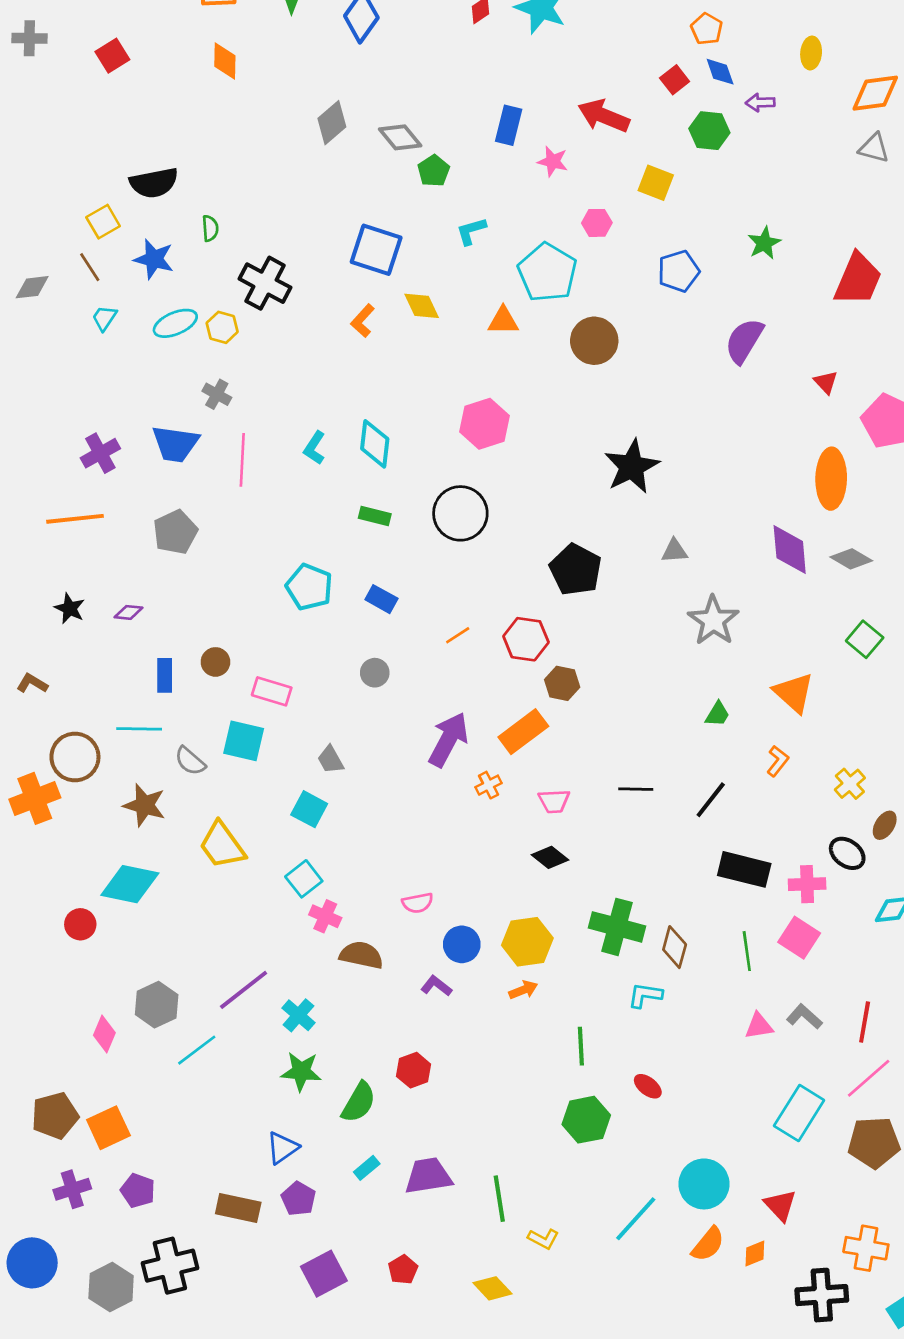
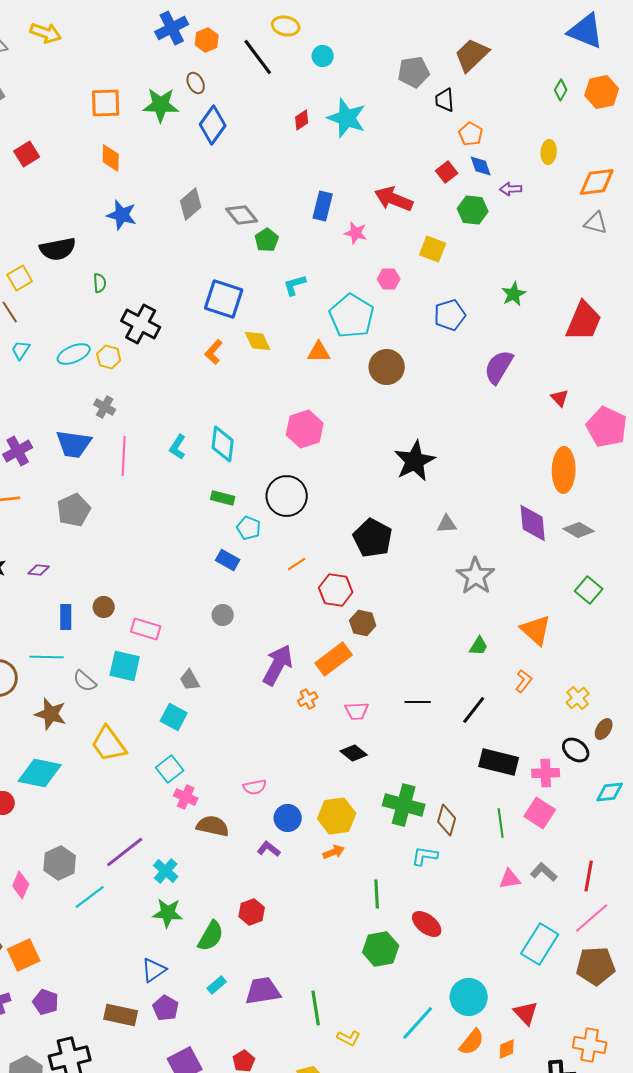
blue star: (154, 259) -> (122, 215), moved
cyan pentagon: (309, 587) -> (249, 528), moved, size x0.7
orange line: (458, 635) -> (297, 564), moved
red ellipse: (648, 1086) -> (427, 924), size x1.4

